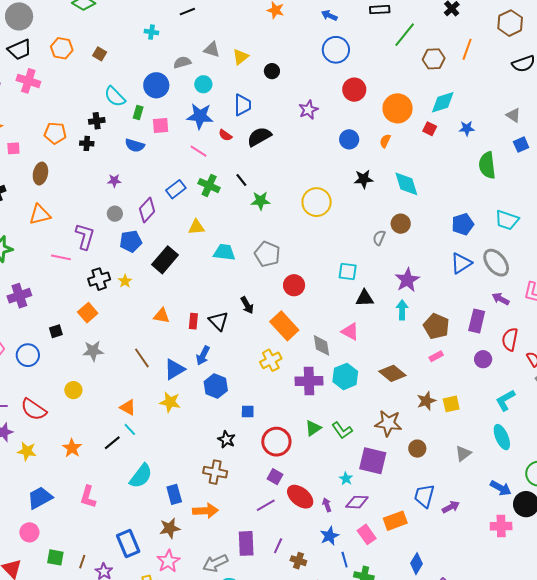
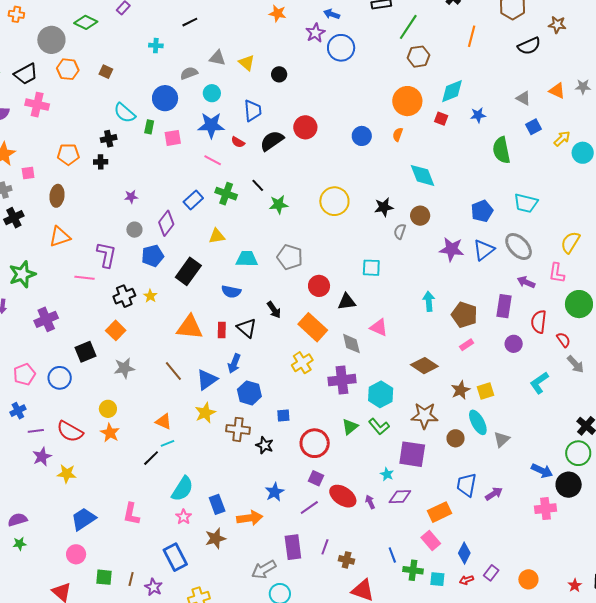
gray circle: (19, 16) -> (51, 40), moved
yellow triangle: (241, 57) -> (247, 63), turned -36
brown hexagon: (434, 59) -> (418, 57), moved
red circle: (354, 90) -> (305, 127), moved
purple star: (308, 110) -> (315, 33), moved
blue semicircle: (135, 145) -> (231, 292), moved
black star: (364, 179) -> (384, 207), moved
purple star: (407, 280) -> (452, 249), moved, turned -30
black triangle: (365, 298) -> (347, 302), moved
orange triangle: (162, 316) -> (190, 327), size x1.6
black square: (56, 331) -> (86, 352), size x1.5
cyan hexagon: (345, 376) -> (381, 394), moved
yellow star: (170, 402) -> (205, 413), turned -30
cyan line: (130, 429) -> (167, 443), turned -64
cyan ellipse: (502, 437) -> (478, 422), moved
orange star: (72, 448) -> (110, 433), moved
brown cross: (215, 472) -> (238, 429), moved
pink rectangle: (367, 534) -> (431, 540), moved
blue star: (330, 536) -> (275, 492), moved
pink star: (168, 561) -> (184, 517), moved, size x0.7

